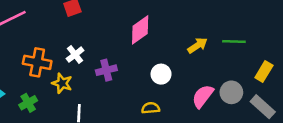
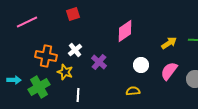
purple cross: (106, 70) -> (99, 62), turned -35
pink semicircle: (203, 96) -> (169, 71), moved
green cross: (28, 103) -> (39, 87), size x1.5

